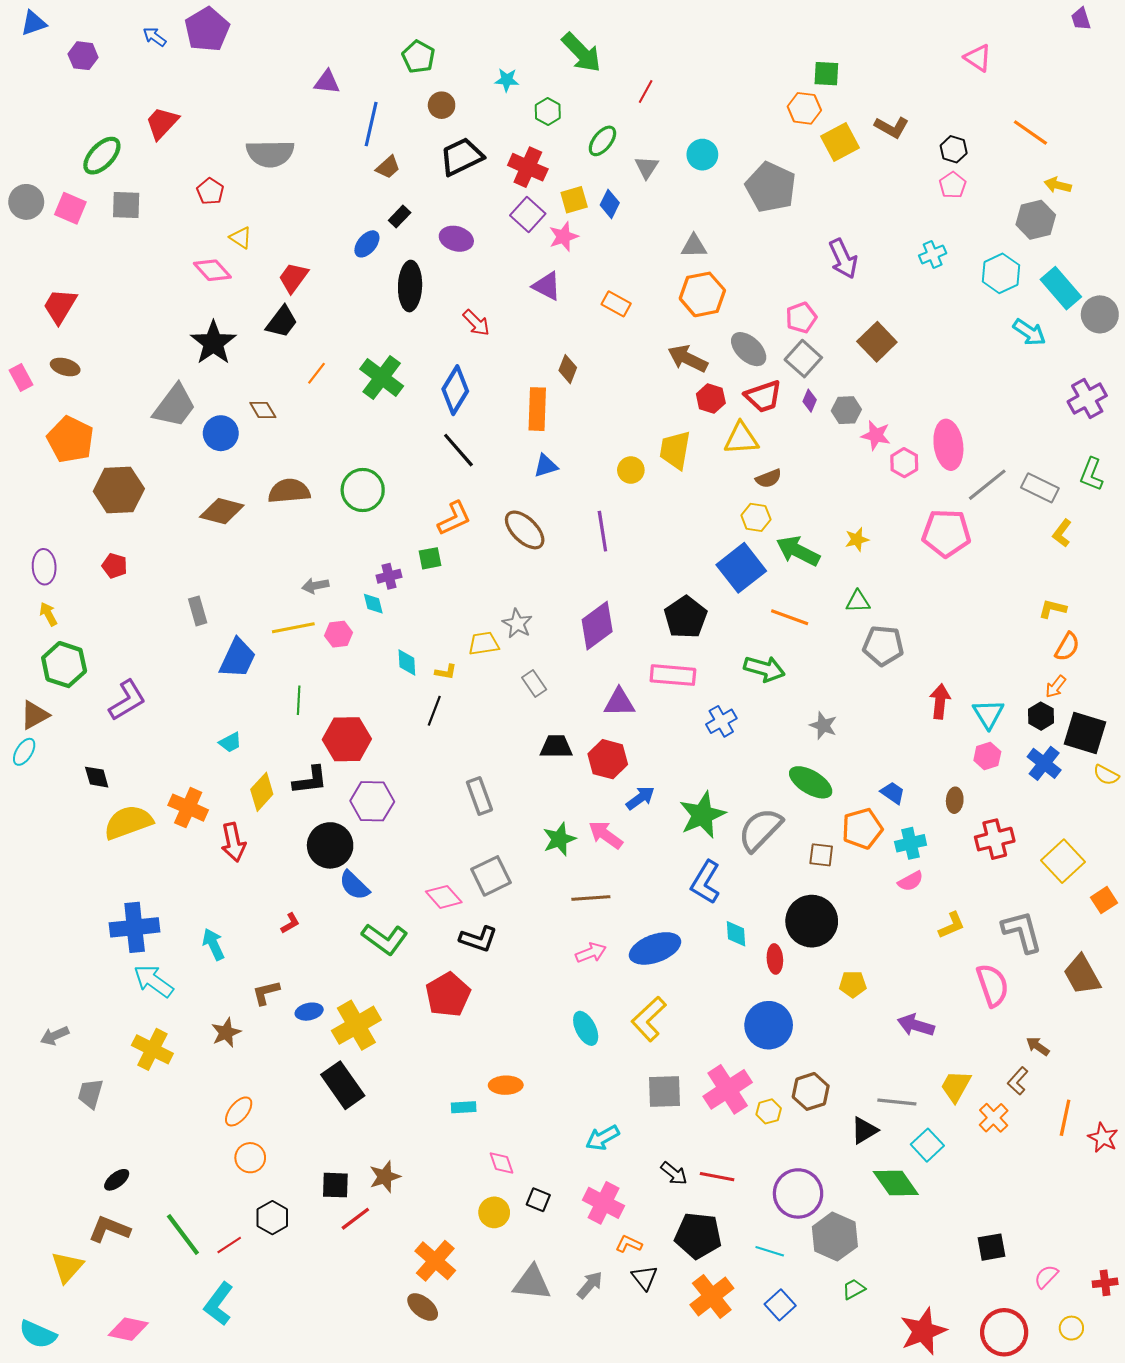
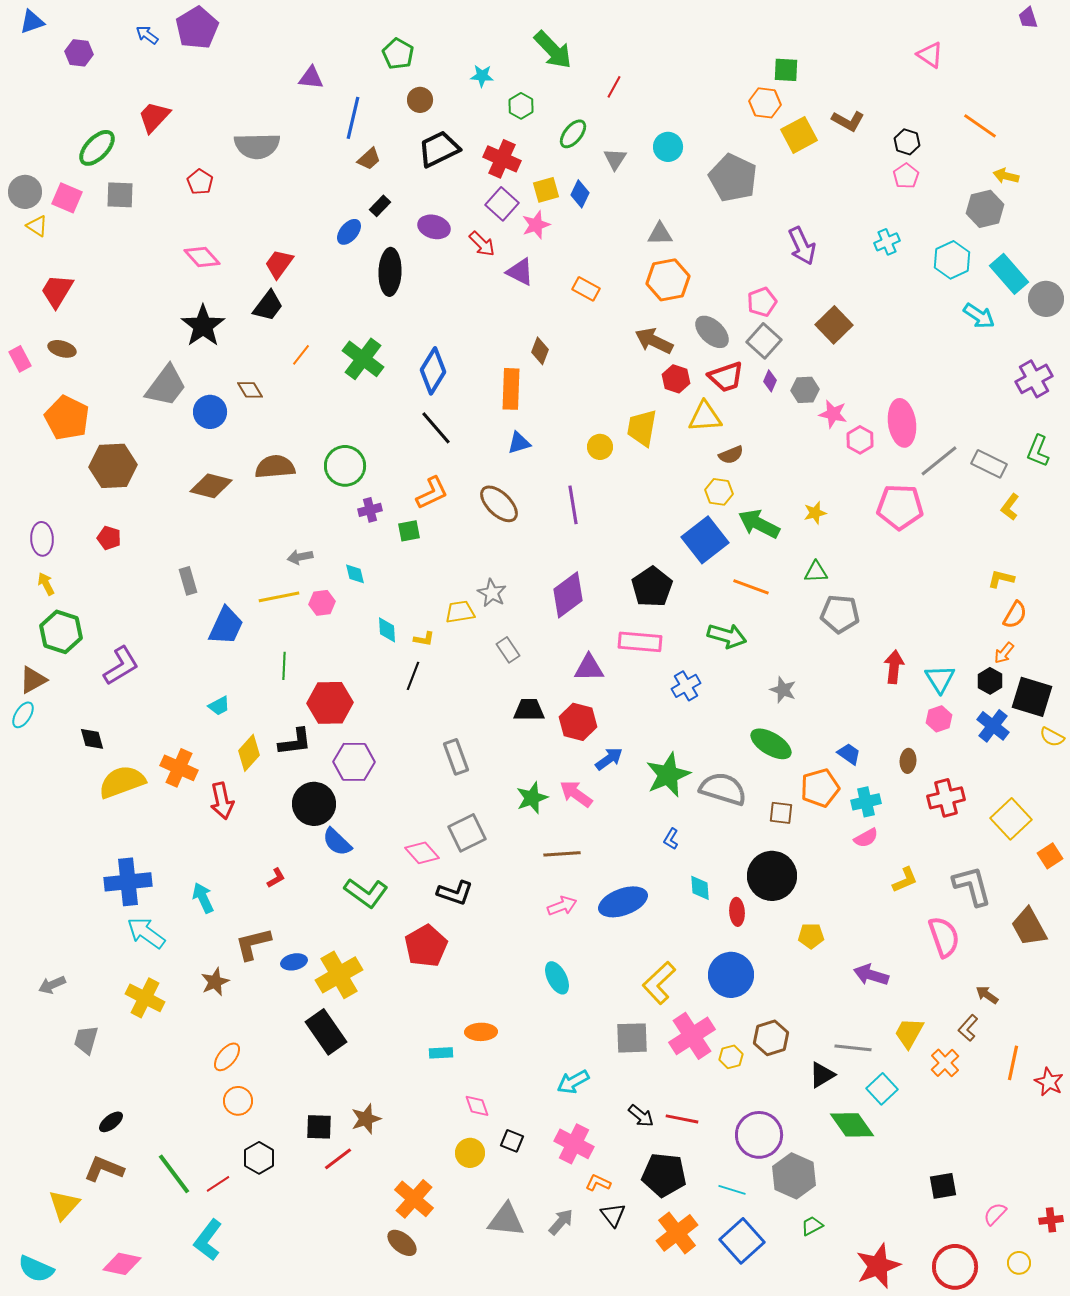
yellow triangle: (241, 238) -> (37, 226), moved
red arrow: (476, 323) -> (482, 244), moved
purple cross: (389, 576) -> (370, 510), moved
gray semicircle: (760, 830) -> (723, 789), turned 63
blue L-shape: (706, 882) -> (671, 839), size x0.5
brown L-shape: (266, 993) -> (253, 944), size x1.4
yellow L-shape: (649, 1019) -> (659, 983), moved
blue square: (780, 1305) -> (742, 1241), size x1.5

